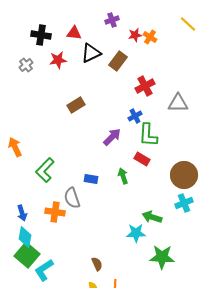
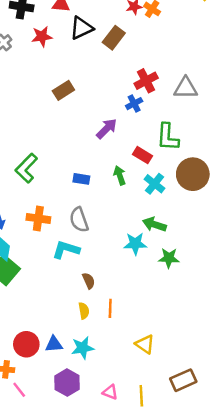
red cross: (145, 86) -> (146, 81), moved
green L-shape: (148, 135) -> (168, 137), moved
gray semicircle: (72, 198) -> (79, 220), moved
cyan cross: (184, 203) -> (154, 184), moved, turned -30
green star: (162, 257) -> (169, 258), moved, size x0.7
cyan L-shape: (44, 270) -> (66, 250), moved, turned 50

